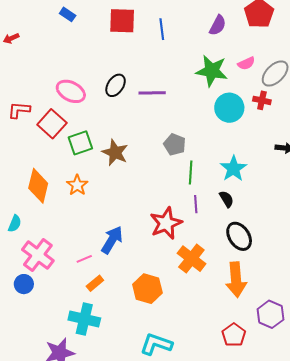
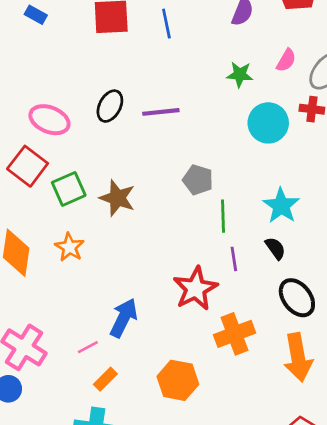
pink semicircle: (246, 63) -> (286, 60), turned -30
green star: (212, 71) -> (240, 75), size x0.6
orange cross: (191, 259) -> (235, 334), turned 36

